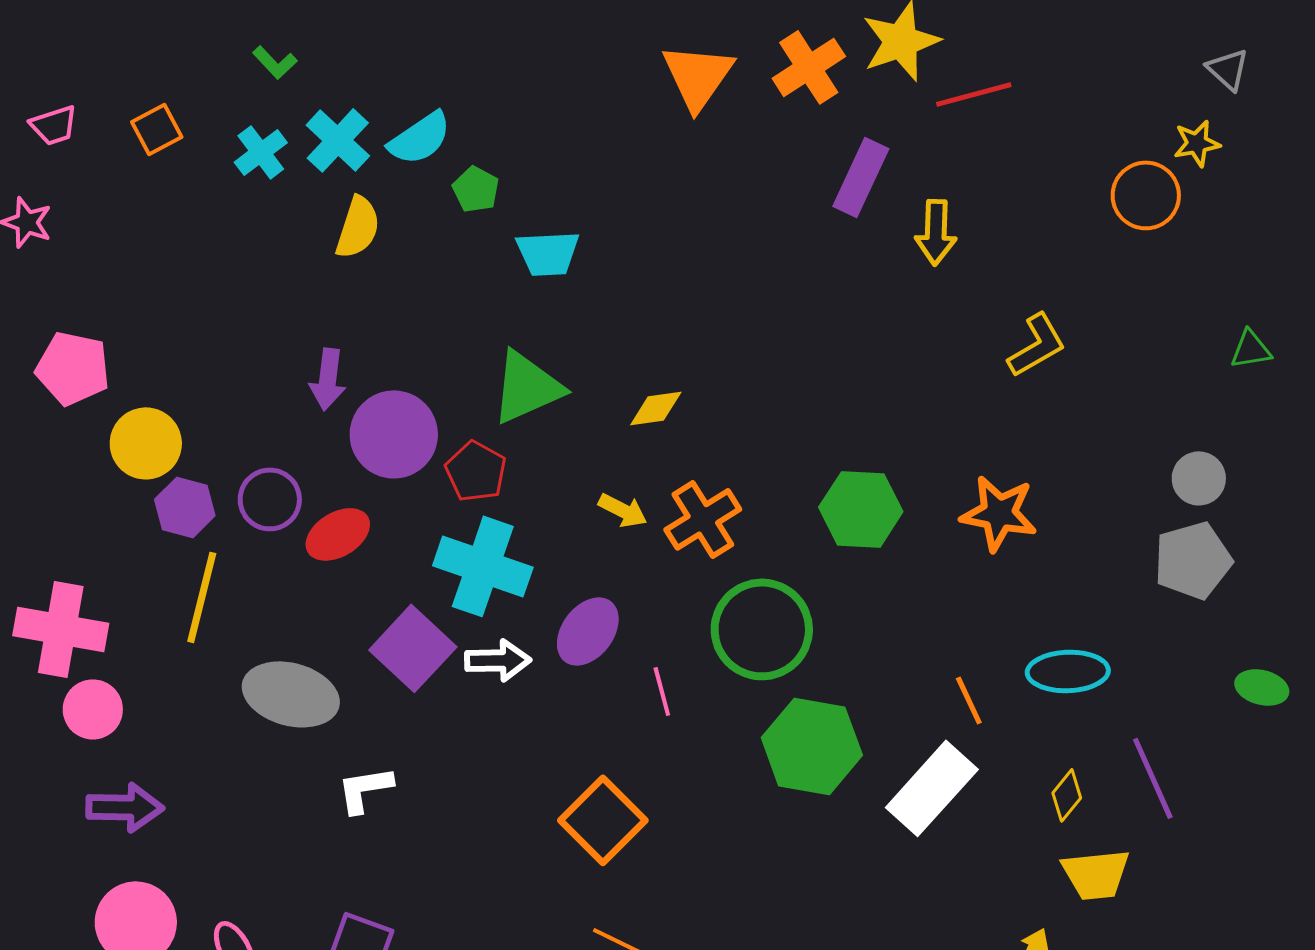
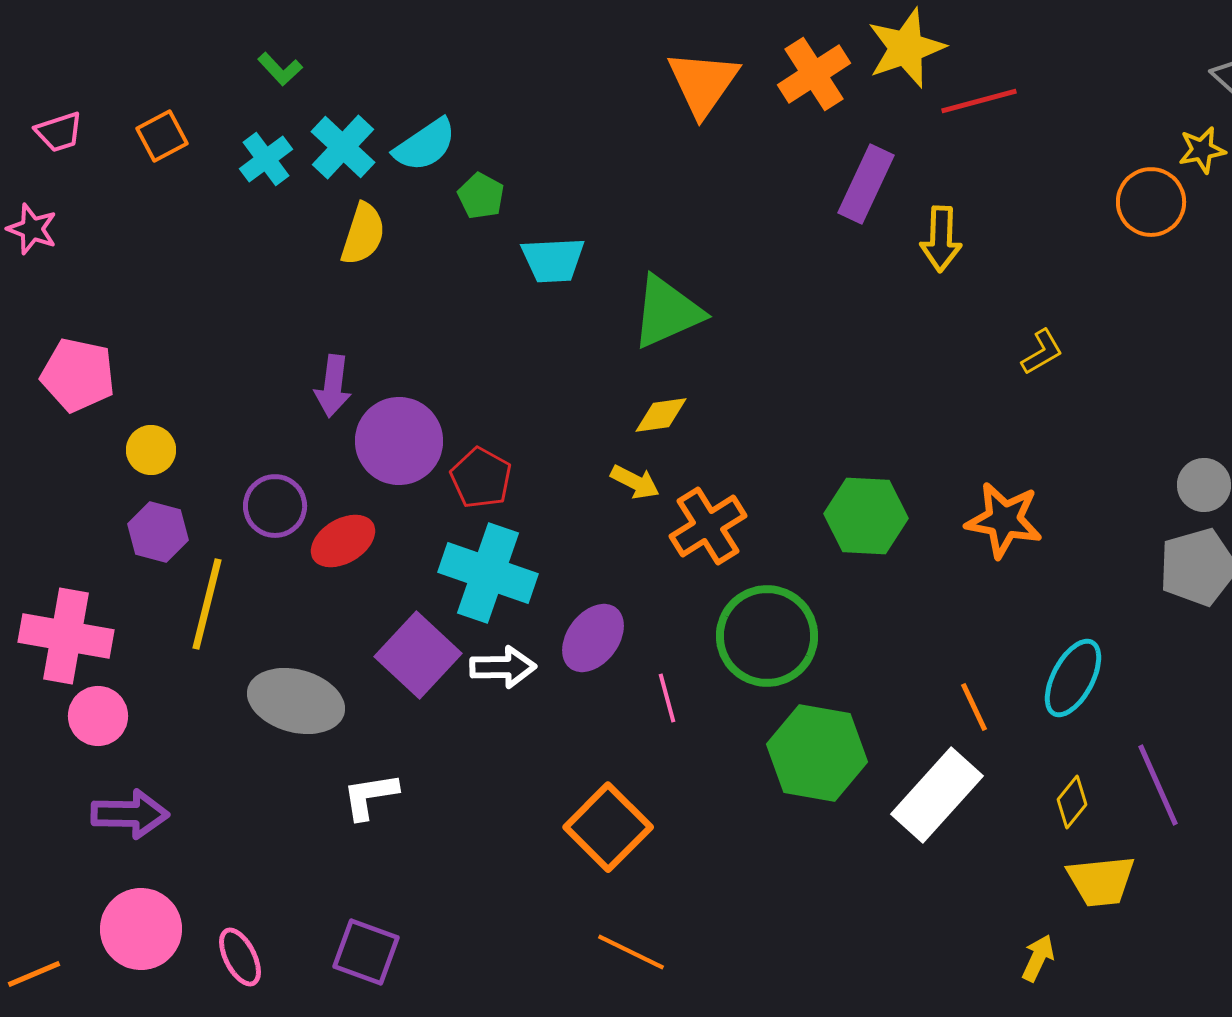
yellow L-shape: (1037, 345) -> (1042, 352), size x0.7
green triangle: (527, 387) -> (667, 312), moved
yellow circle: (146, 443) -> (151, 450), size x0.7
purple hexagon: (185, 507) -> (158, 532), moved
yellow arrow: (623, 510) -> (635, 482), moved
cyan ellipse: (1068, 671) -> (1073, 678), turned -60

